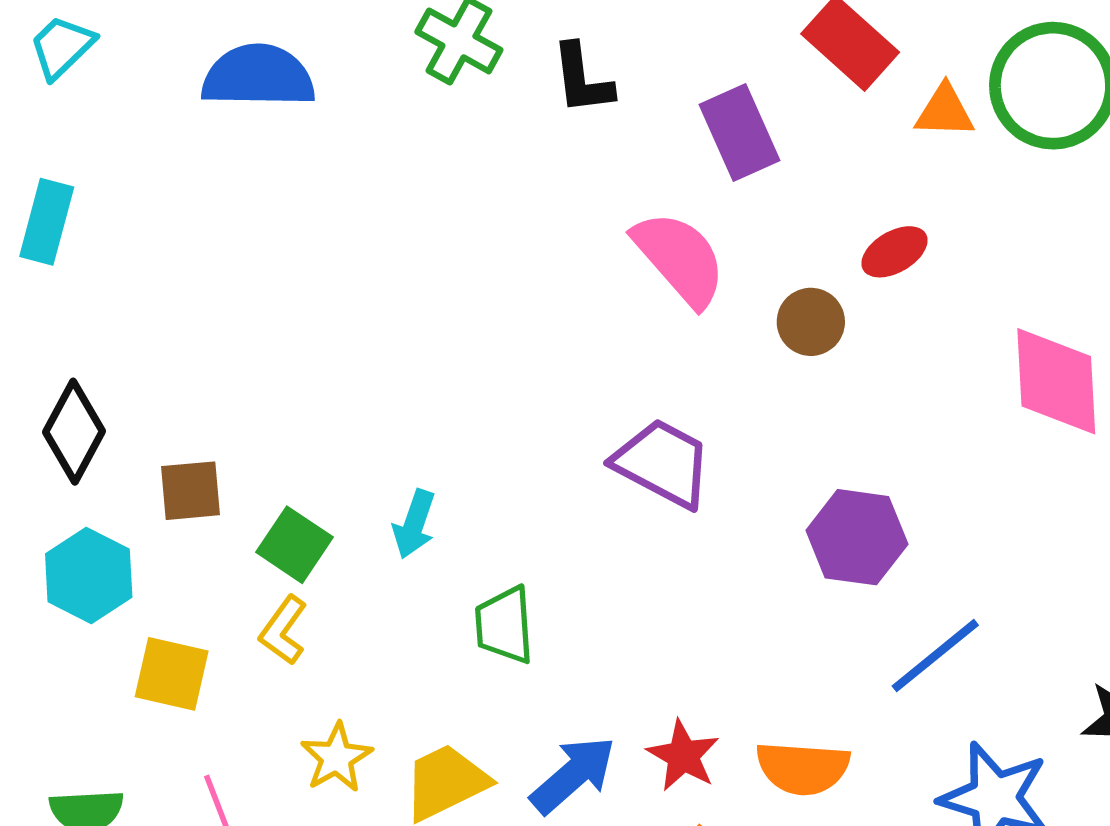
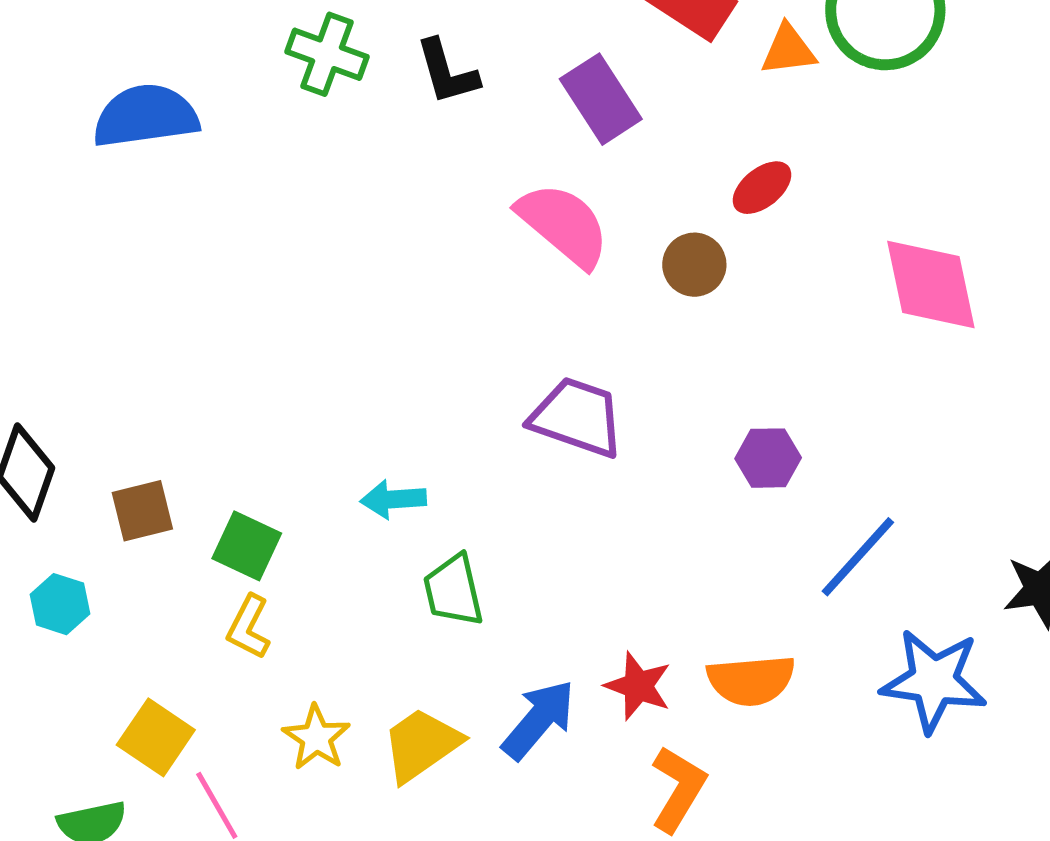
cyan arrow: (414, 524) -> (393, 499), moved, turned 76
purple hexagon: (857, 537) -> (768, 458), size x0.7
cyan hexagon: (89, 575) -> (60, 604), size x0.7
yellow square: (172, 674) -> (156, 737), moved, turned 30

